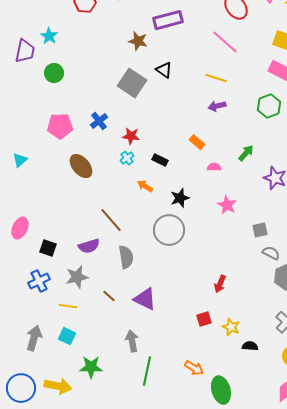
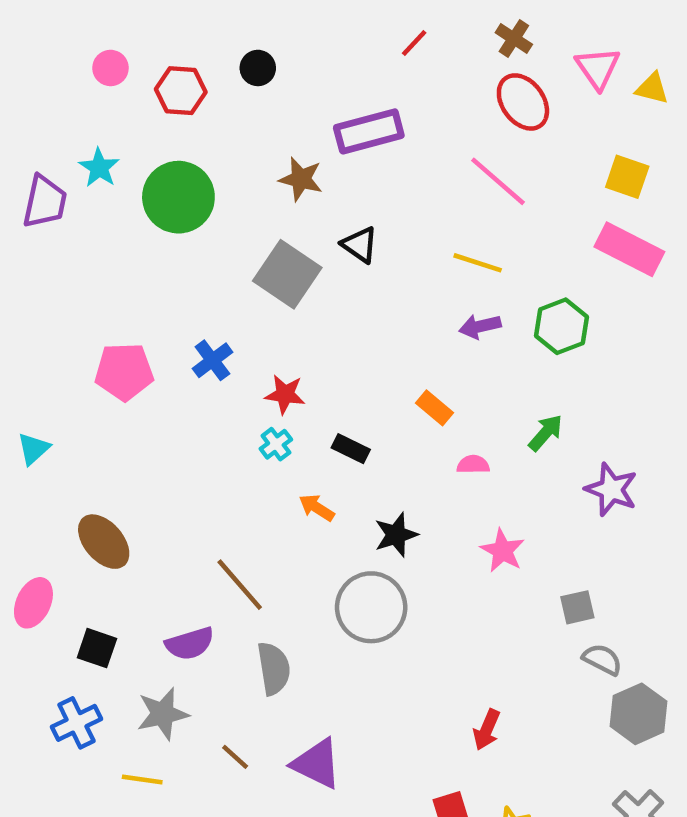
green circle: (54, 73) -> (178, 197), moved, size x1.6
green hexagon: (269, 106) -> (561, 326), moved
brown ellipse: (81, 166) -> (104, 542), moved

